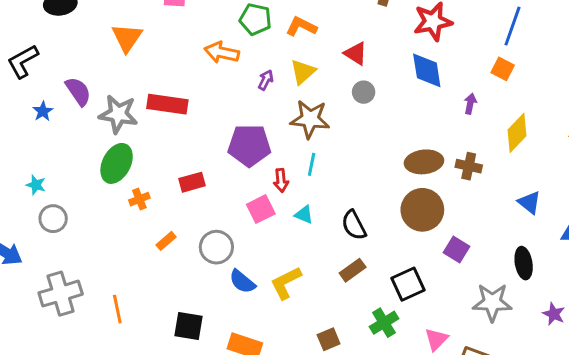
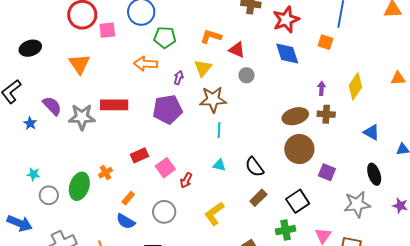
orange L-shape: (301, 27) -> (211, 36), moved
orange square: (503, 69) -> (326, 42), moved
purple arrow: (470, 104) -> (322, 88), moved
purple pentagon: (249, 145) -> (168, 109), moved
green ellipse: (117, 163) -> (79, 186), moved
red arrow: (281, 180) -> (186, 180), moved, turned 42
pink square: (261, 209) -> (165, 168), moved
gray circle: (216, 247) -> (164, 212), moved
blue semicircle: (242, 282) -> (126, 221), moved
green cross: (384, 323) -> (286, 230), turned 30

